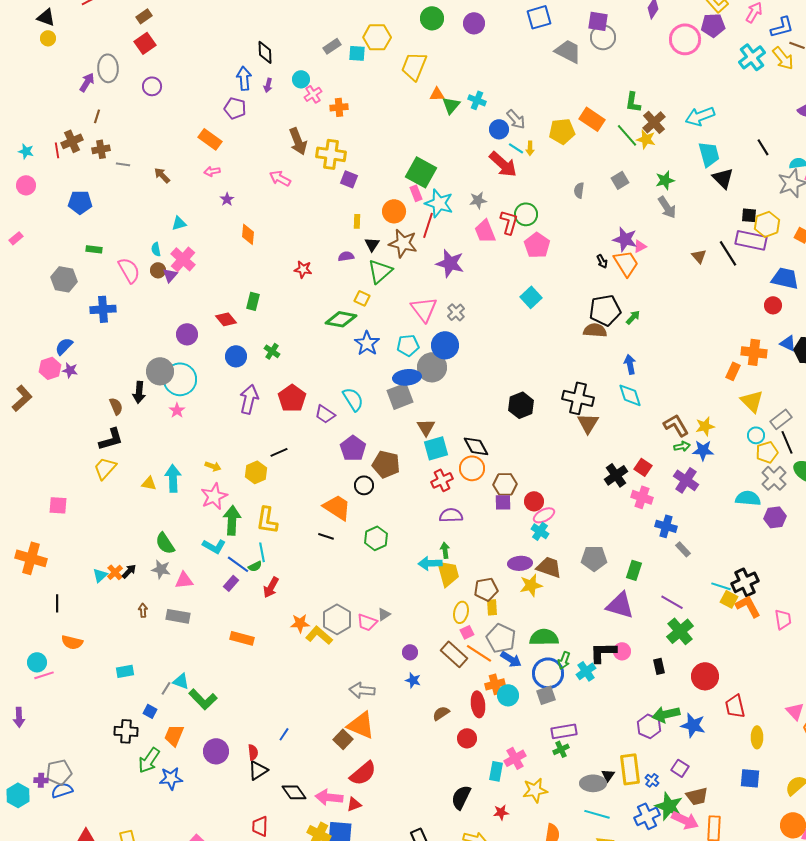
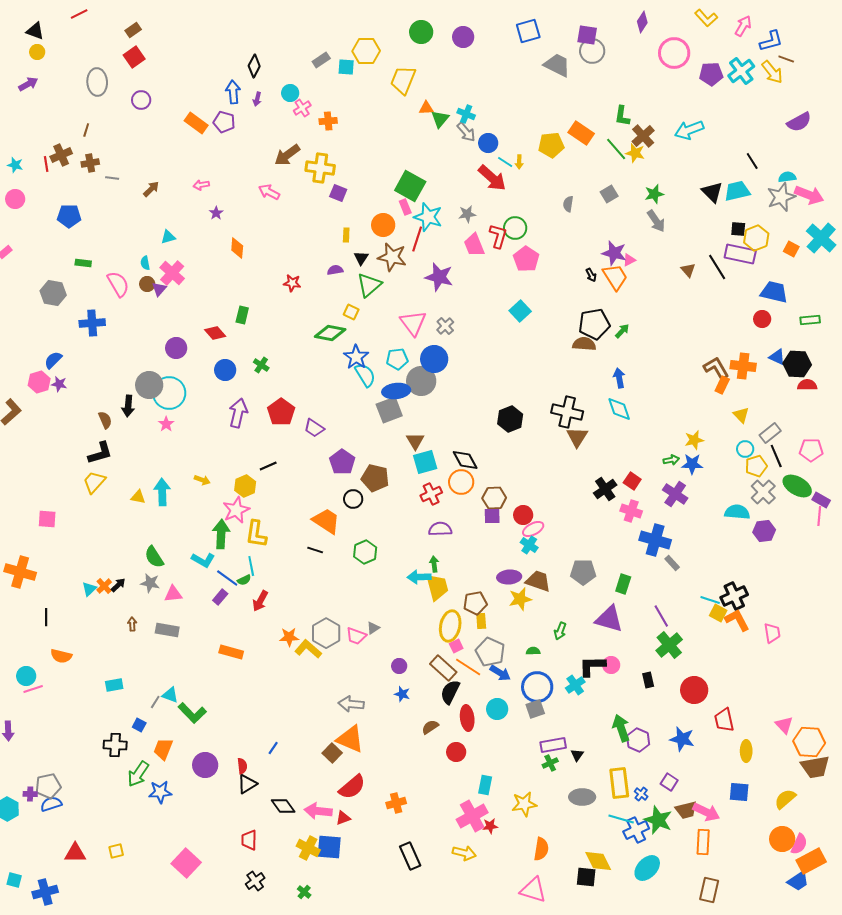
purple pentagon: (713, 25) -> (711, 74), moved
black diamond: (265, 52) -> (254, 66), turned 30
purple arrow: (87, 82) -> (28, 84), moved, turned 30
gray arrow: (516, 119) -> (466, 132), moved
orange rectangle: (210, 139) -> (196, 123), moved
brown arrow: (298, 141) -> (287, 155), turned 76
cyan trapezoid: (709, 154) -> (737, 191), moved, turned -88
brown arrow: (162, 175) -> (151, 189), turned 90
cyan semicircle: (353, 399) -> (365, 375), moved
yellow triangle: (752, 401) -> (741, 415), size x0.7
brown L-shape: (676, 425) -> (716, 368), moved
pink star: (214, 496) -> (236, 510), moved
blue cross: (666, 526) -> (655, 540), size x1.4
purple line: (672, 602) -> (661, 616), turned 30
yellow ellipse: (461, 612) -> (450, 626), size x1.4
green semicircle: (544, 637) -> (533, 651), size x0.5
green arrow: (564, 660) -> (560, 631), moved
orange cross: (495, 684) -> (396, 803), moved
green arrow: (666, 714) -> (621, 728), moved, turned 84
pink cross: (515, 758) -> (472, 816), moved, size x1.4
black triangle: (608, 775) -> (577, 755), moved
black semicircle: (461, 797) -> (450, 692), moved
cyan line: (597, 814) -> (621, 819), moved
pink arrow: (685, 820) -> (706, 812), moved

